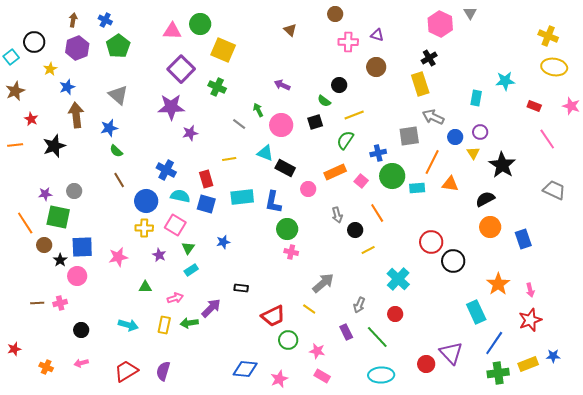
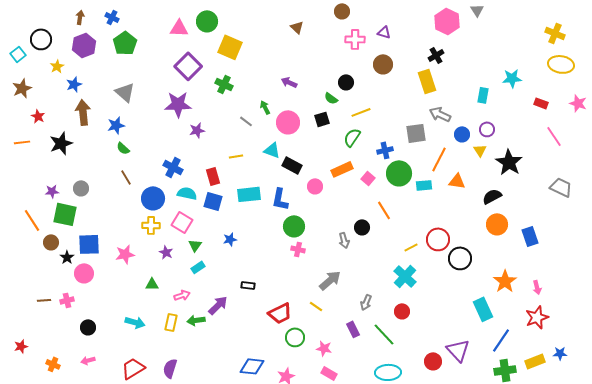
gray arrow: (337, 215) -> (344, 240), moved
yellow line: (368, 250) -> (411, 247), moved

